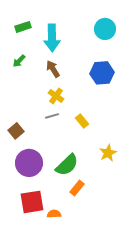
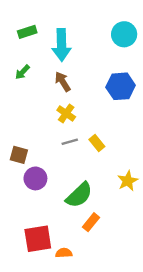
gray line: (52, 116) -> (70, 142), moved
brown square: (16, 131) -> (19, 155), turned -35
purple circle: (29, 163) -> (35, 178), moved, size x0.7

